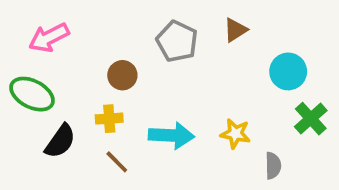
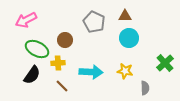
brown triangle: (235, 30) -> (125, 16), turned 32
cyan circle: (288, 71) -> (129, 38), moved
green ellipse: (32, 94) -> (37, 49), moved

